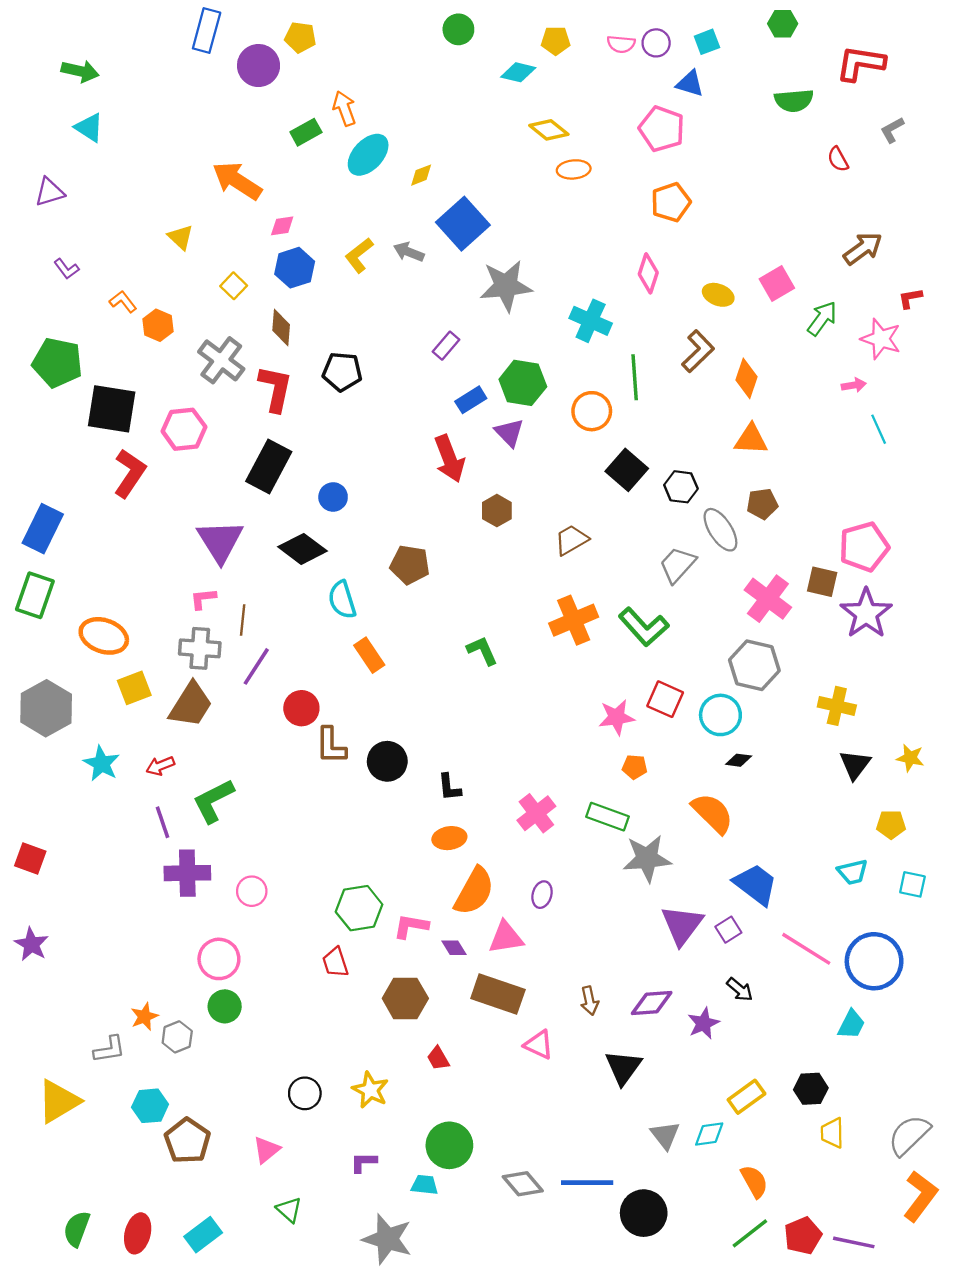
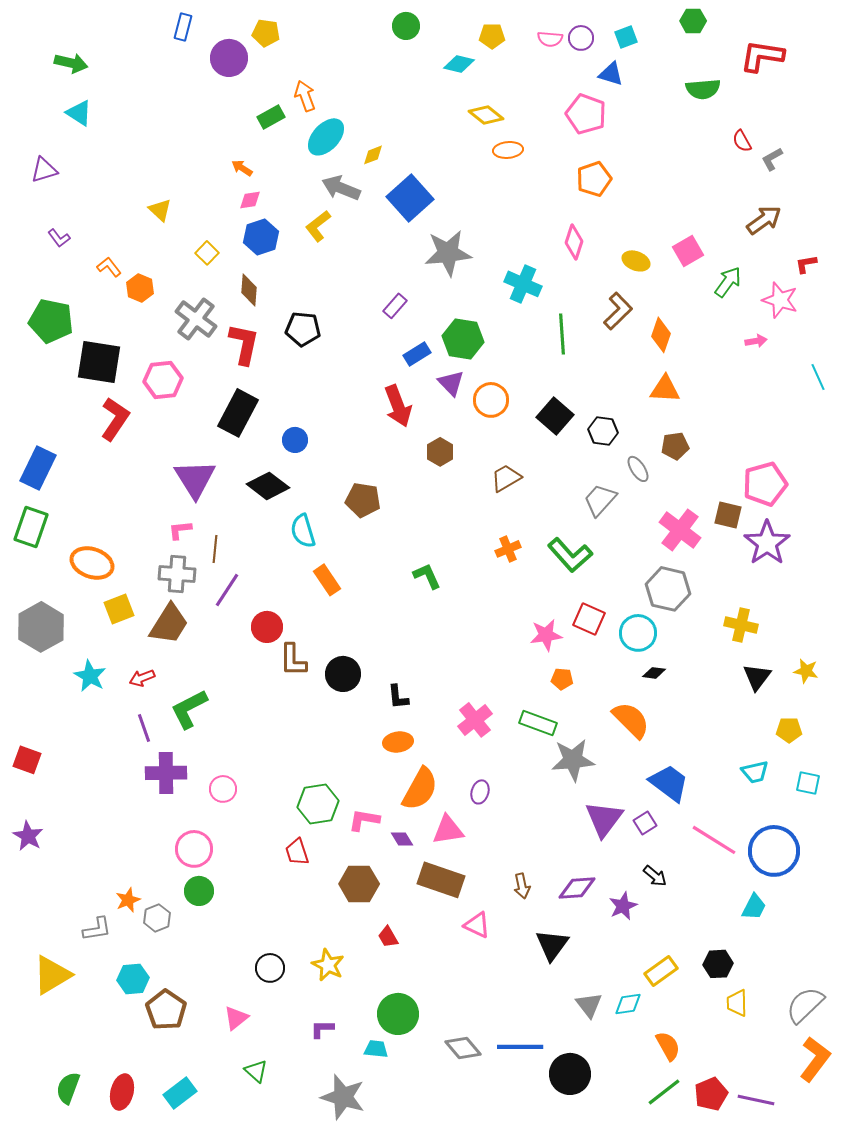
blue rectangle: (207, 31) -> (183, 27), size x0.7
gray L-shape: (892, 130) -> (772, 159), moved
orange arrow: (237, 181) -> (242, 168), moved, size x0.5
gray arrow: (409, 252) -> (341, 188), moved, size x1.4
orange circle: (592, 411) -> (491, 400), moved
cyan line: (879, 429) -> (818, 377), moved
gray ellipse: (720, 530) -> (638, 469), size x0.7
orange cross: (574, 620) -> (508, 549), size x0.6

